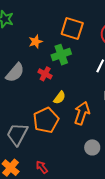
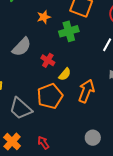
red cross: (45, 74) -> (48, 60), moved
gray trapezoid: (17, 134) -> (21, 108), turned -80
gray circle: (92, 147) -> (93, 138), moved

